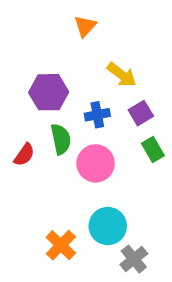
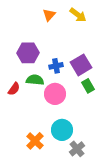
yellow arrow: (122, 75) -> (78, 15), moved
purple square: (141, 113) -> (81, 65), size x1.5
green semicircle: (61, 139) -> (35, 80), turned -72

